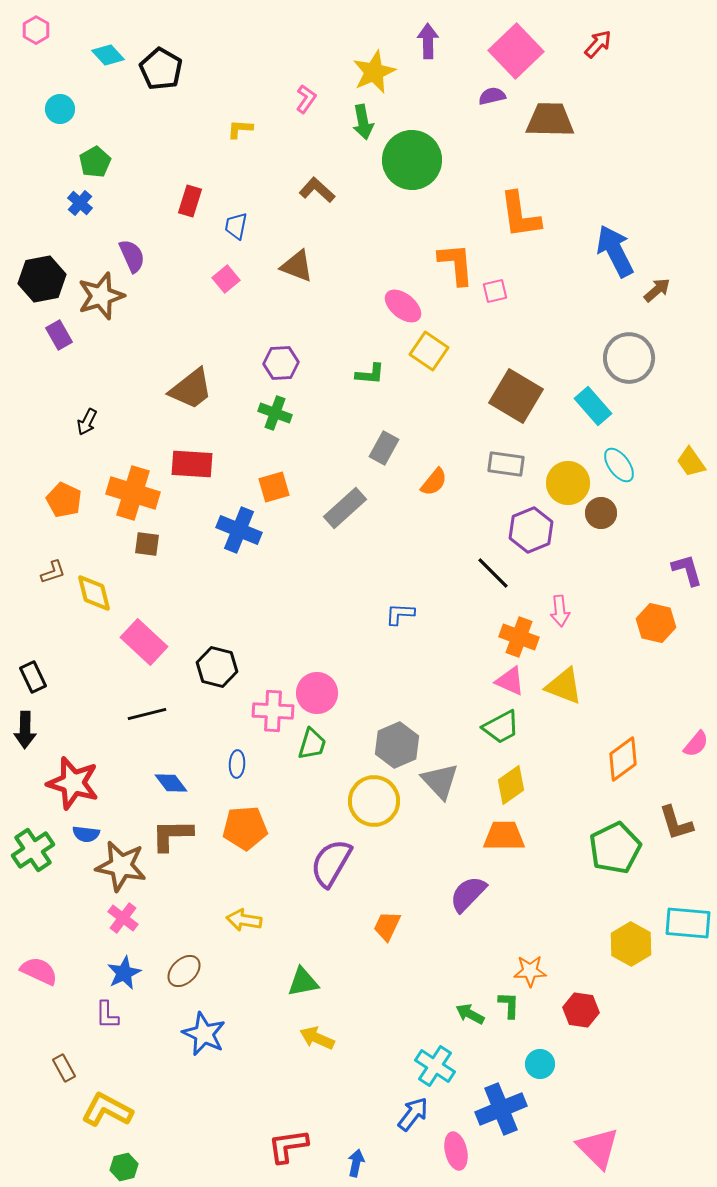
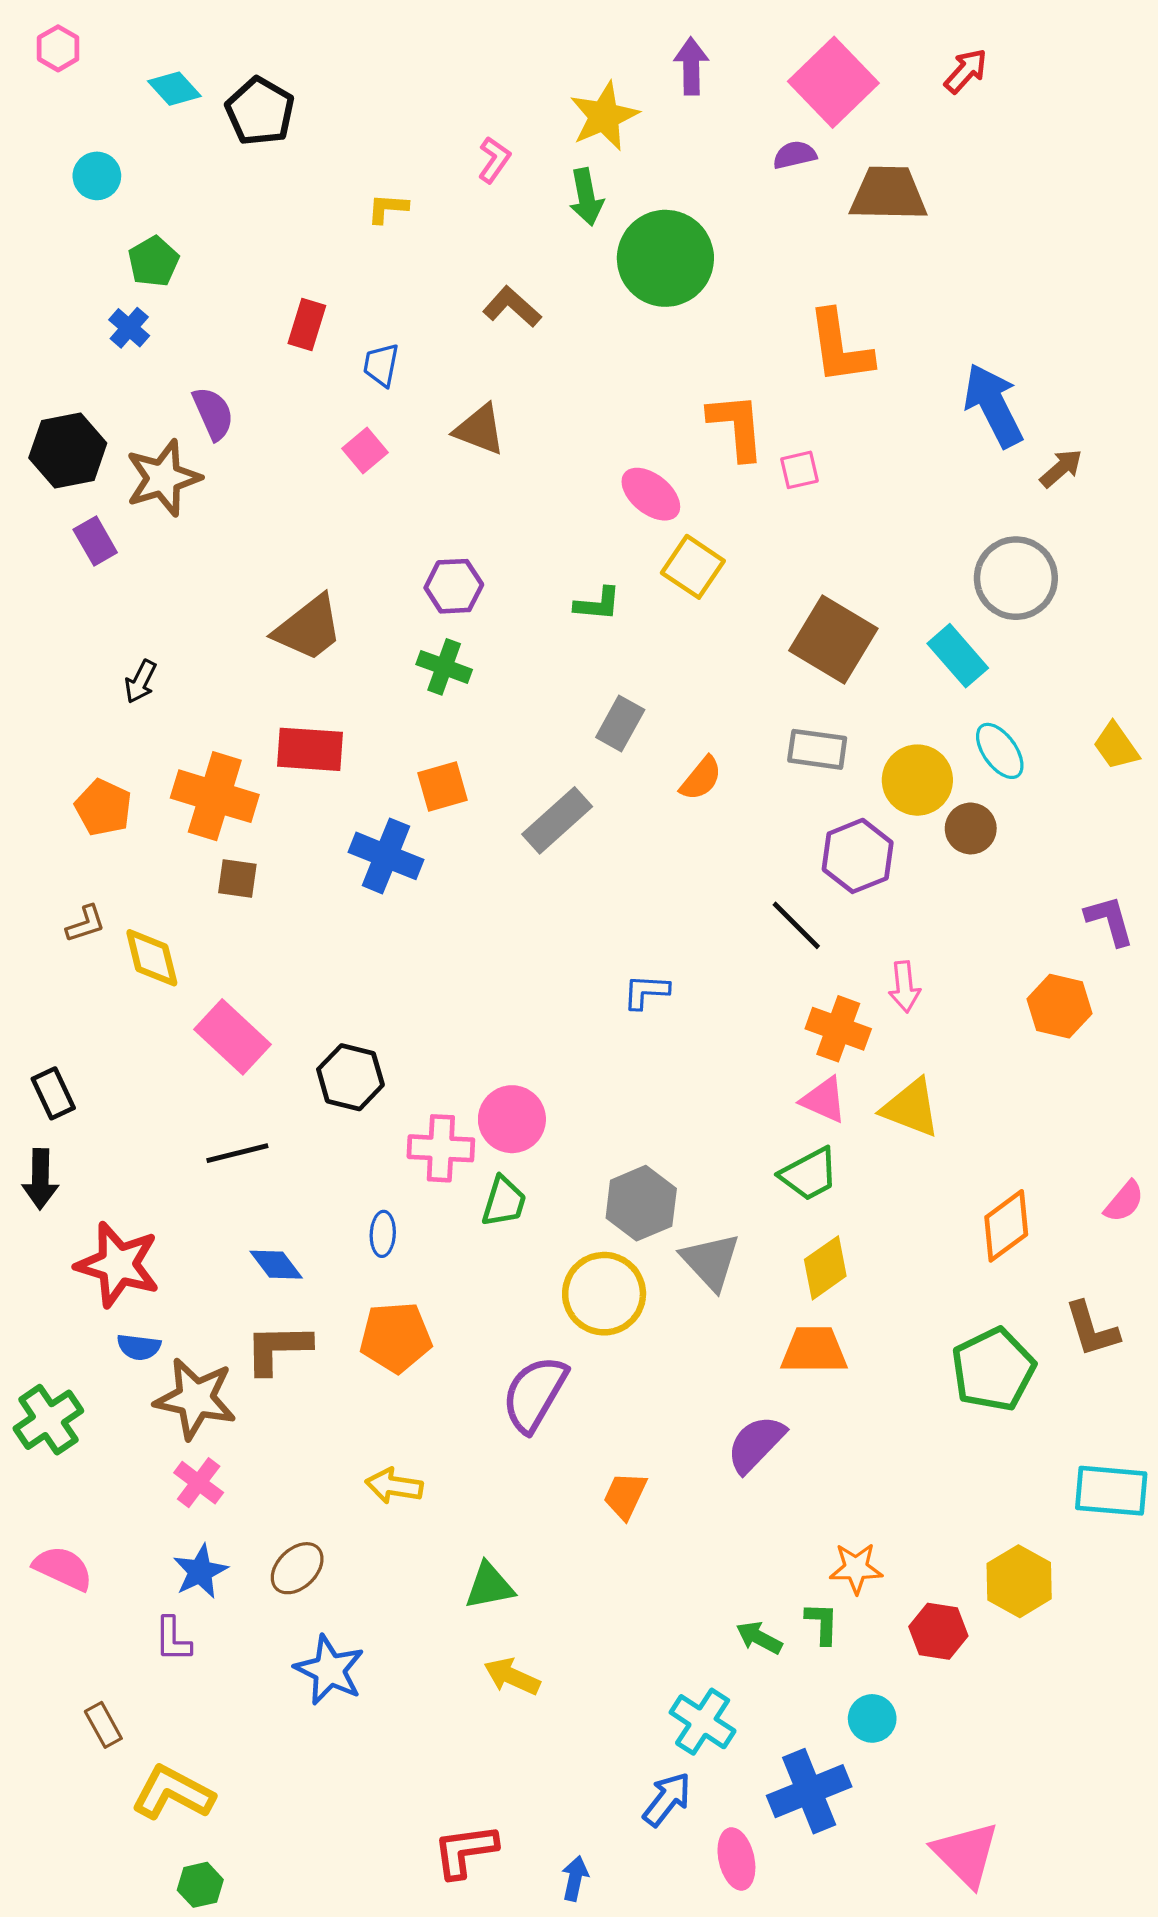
green cross: (33, 850) -> (48, 1420), moved
yellow hexagon: (631, 944) -> (1019, 1581), moved

